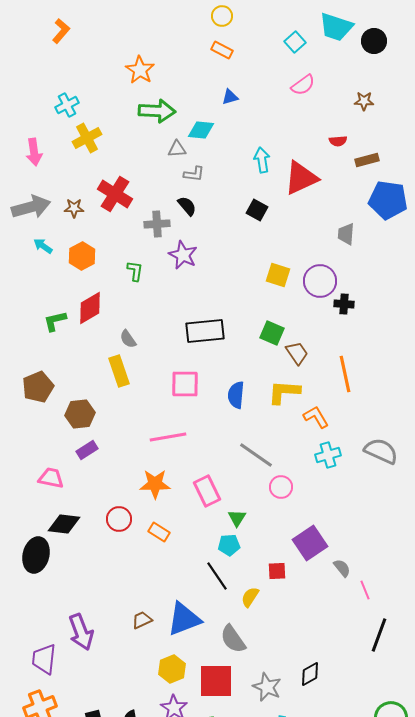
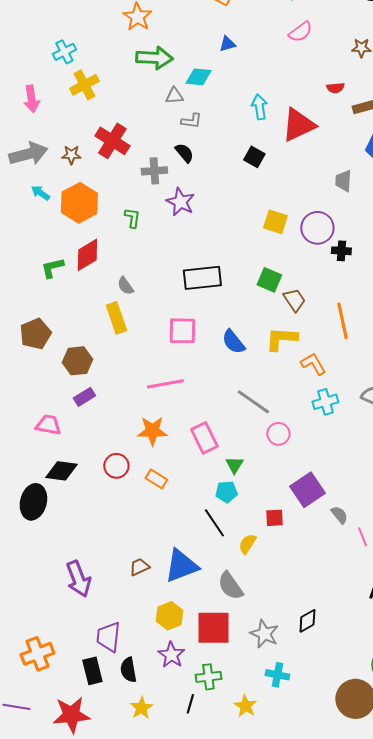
orange hexagon: (82, 256) -> (79, 203), size x1.4
blue semicircle: (236, 395) -> (233, 342), turned -44
purple trapezoid: (44, 659) -> (108, 637), moved

